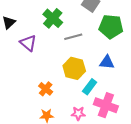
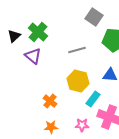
green cross: (53, 18) -> (38, 32), moved

